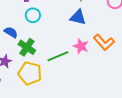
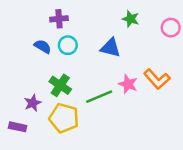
blue triangle: (78, 17) -> (110, 48), moved
blue semicircle: (11, 32) -> (43, 46), moved

